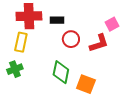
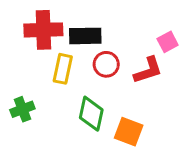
black rectangle: (57, 20) -> (85, 36), size x1.5
yellow rectangle: (21, 42) -> (63, 69), moved

